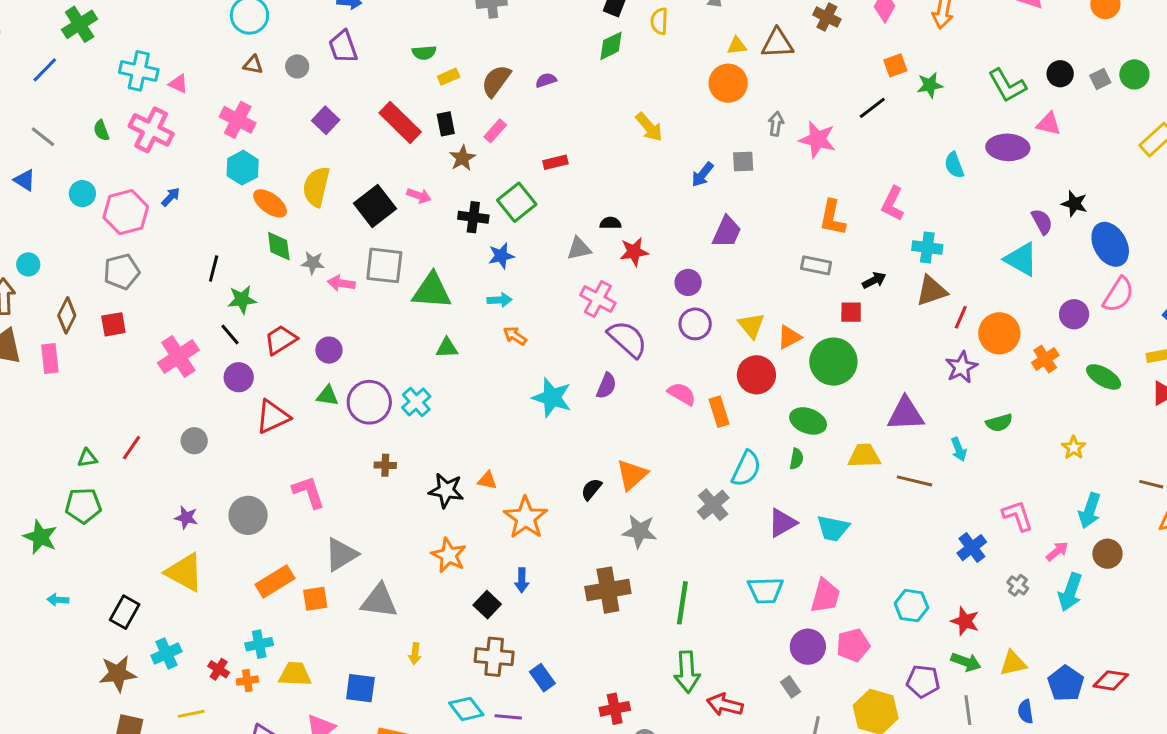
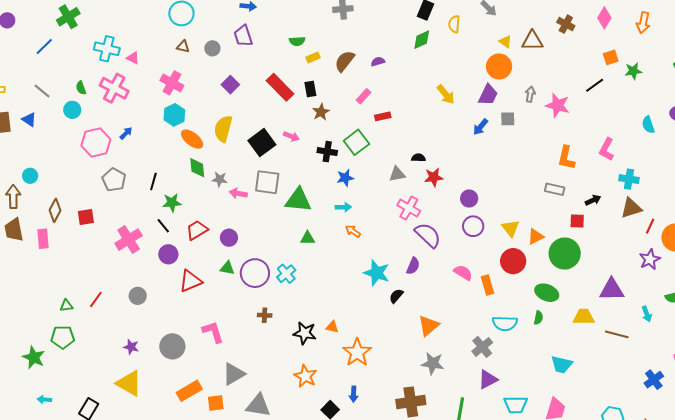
yellow triangle: (737, 46) -> (505, 42), turned 40
pink rectangle: (495, 131) -> (363, 96), moved
cyan circle: (82, 194) -> (72, 110), moved
purple trapezoid: (727, 232) -> (488, 95), moved
gray pentagon: (122, 272) -> (114, 180), moved, turned -30
cyan semicircle: (746, 469) -> (505, 323), turned 65
black semicircle: (591, 489) -> (396, 296), moved
purple triangle: (782, 523) -> (488, 380), moved

